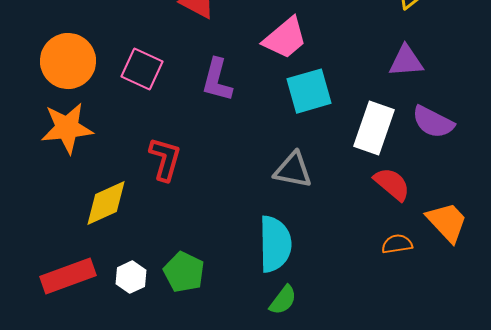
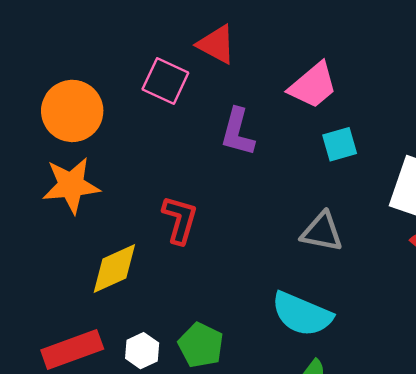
pink square: (142, 69) -> (165, 81), moved
cyan square: (309, 91) -> (340, 144), size x0.7
cyan semicircle: (275, 244) -> (302, 314), turned 114

